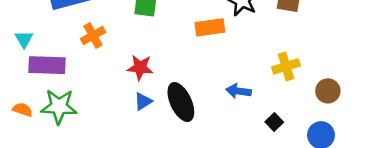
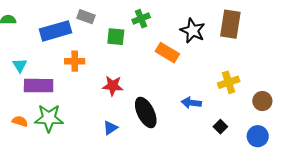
orange rectangle: (210, 27) -> (167, 53), turned 40
orange cross: (93, 35) -> (75, 61), turned 30
blue triangle: (143, 101) -> (110, 128), moved

